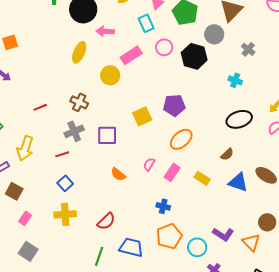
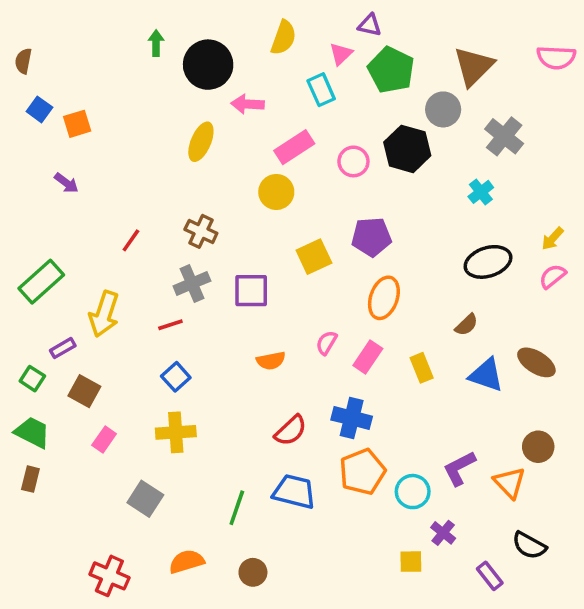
pink circle: (164, 47) -> (353, 161), moved
gray cross: (248, 49) -> (504, 136), size x1.5
yellow circle: (110, 75) -> (276, 192), moved
cyan cross: (235, 80) -> (481, 192), turned 32
red line: (40, 107) -> (131, 240), turned -32
orange ellipse: (181, 139) -> (384, 298), turned -30
orange semicircle: (118, 174) -> (271, 361), turned -49
yellow rectangle: (202, 178) -> (422, 368), turned 35
blue cross: (163, 206) -> (352, 418), size x1.5
red semicircle: (106, 221) -> (291, 431), moved
purple L-shape: (223, 234) -> (459, 468), turned 120
gray square: (28, 251) -> (145, 499), moved

